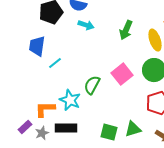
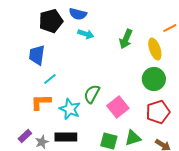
cyan line: (55, 63) -> (50, 79), moved
pink square: (122, 74) -> (118, 107), moved
orange L-shape: (45, 109) -> (41, 102), moved

